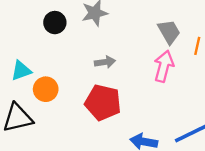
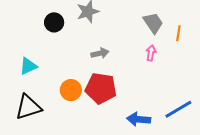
pink arrow: (164, 66) -> (151, 53), size x0.6
orange circle: (46, 89) -> (71, 90), moved

